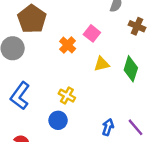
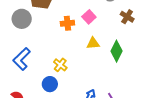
orange cross: (68, 45) -> (67, 23), turned 32

